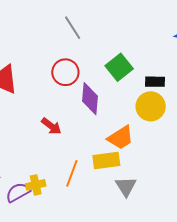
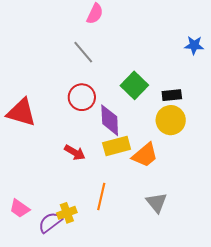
yellow rectangle: (106, 160) -> (117, 146), moved

